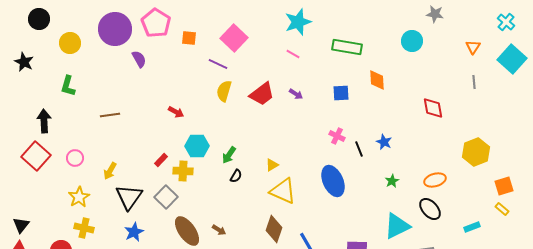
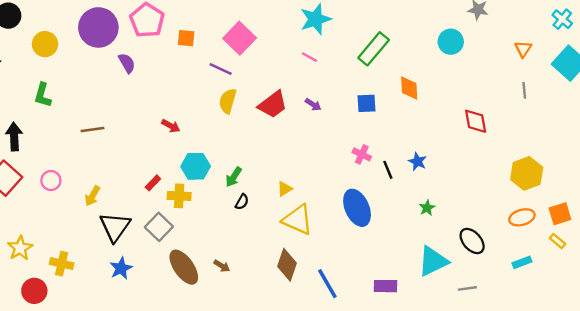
green rectangle: (347, 47) -> (374, 49), turned -60
orange ellipse: (435, 180) -> (522, 217), moved
yellow star: (79, 197) -> (20, 248), moved

